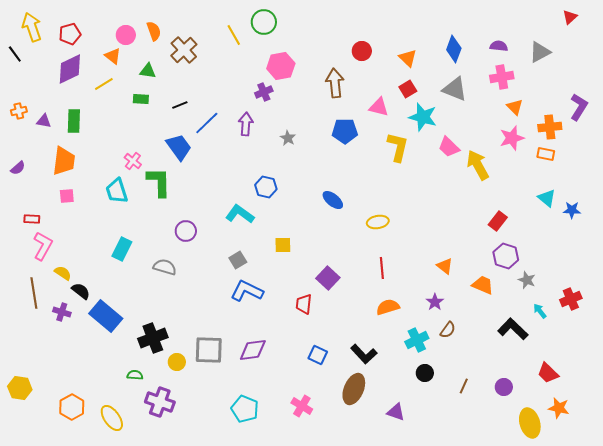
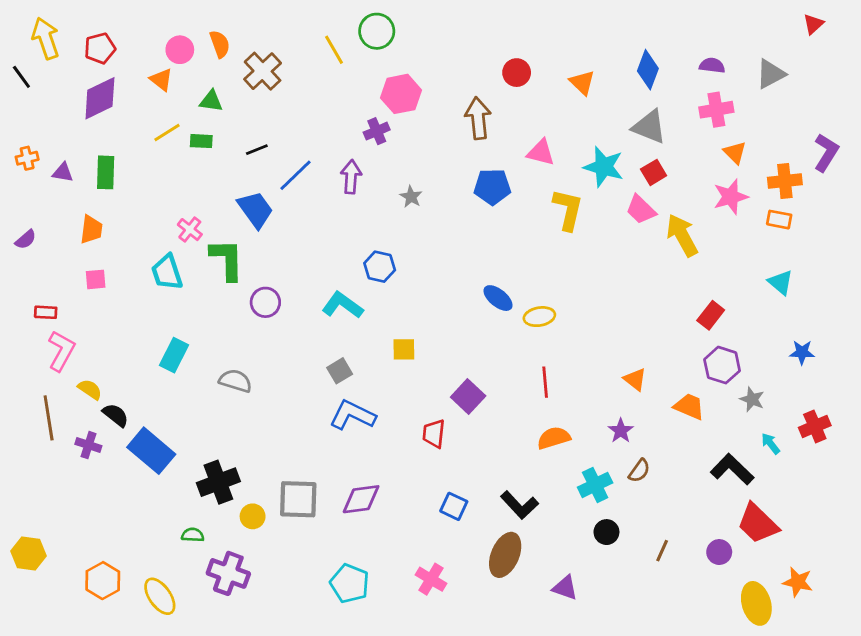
yellow line: (104, 84) -> (167, 132), moved
red square: (408, 89) -> (654, 172), moved
orange trapezoid: (64, 161) -> (91, 230), size x0.7
blue ellipse: (333, 200) -> (498, 298), moved
blue star: (572, 210) -> (802, 352), moved
purple circle: (186, 231) -> (265, 302), moved
red trapezoid: (548, 373) -> (758, 523), moved, size x1.4

